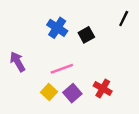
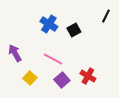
pink line: (62, 69) -> (53, 59), turned 48
yellow square: (49, 92) -> (30, 78), moved

